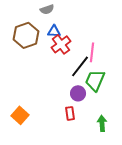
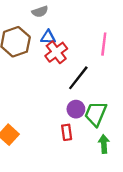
pink line: (92, 52) -> (104, 44), moved
green trapezoid: (95, 80) -> (96, 114), moved

